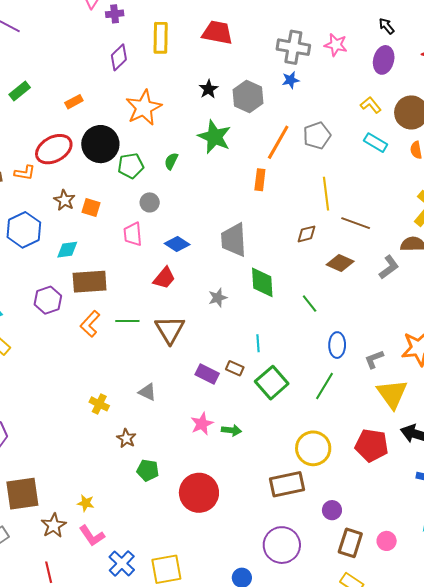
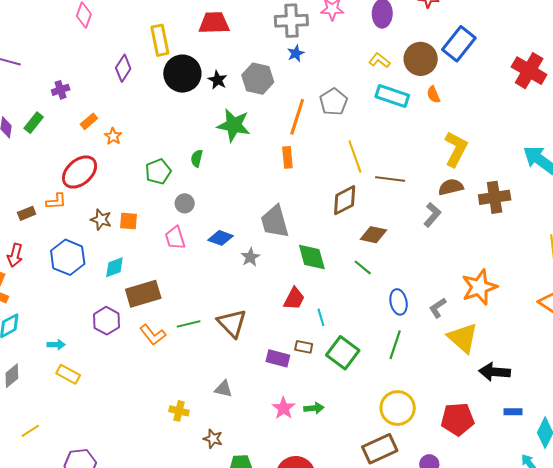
purple cross: (115, 14) -> (61, 90), moved
orange star: (144, 108) -> (113, 136), moved, size x0.5
cyan rectangle: (376, 143) -> (392, 96), size x1.4
black circle: (100, 144) -> (182, 74), moved
brown diamond: (306, 234) -> (345, 200), size x1.5
brown diamond: (340, 263) -> (373, 235), moved
red trapezoid: (164, 278) -> (294, 299), moved
gray star: (218, 298) -> (250, 257), moved
orange L-shape: (90, 324) -> (153, 335), turned -68
red pentagon: (372, 445) -> (458, 419), moved

